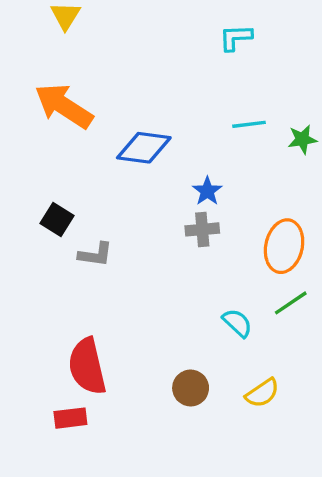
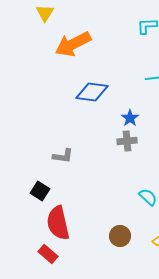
orange arrow: (64, 106) -> (73, 44), moved, turned -60
black square: (57, 219) -> (40, 191), moved
red rectangle: (70, 418) -> (48, 254), turned 48

